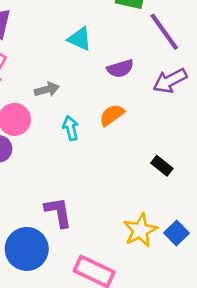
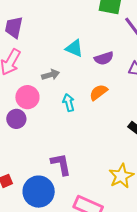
cyan triangle: (80, 39) -> (74, 48), moved

